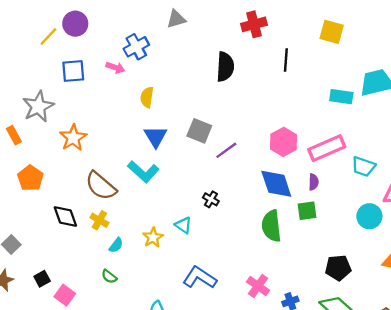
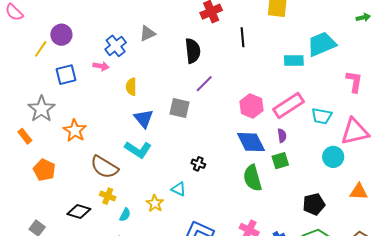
gray triangle: (176, 19) -> (147, 33), moved
purple line: (226, 150) -> (204, 84), moved
black diamond: (65, 217) -> (79, 211), moved, turned -45

